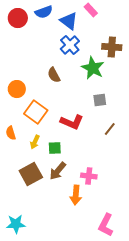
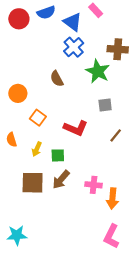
orange square: (36, 112) -> (38, 118), size x0.7
brown square: (31, 174) -> (33, 183), turned 30
orange arrow: (76, 195) -> (112, 198), moved

